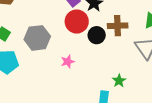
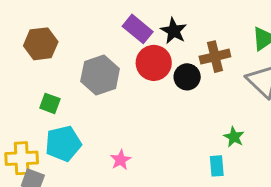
gray hexagon: (37, 38) -> (100, 75), moved
pink star: (68, 62) -> (121, 160), moved

